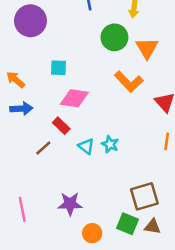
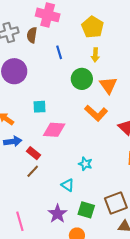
red rectangle: (61, 126) -> (34, 153), moved
cyan triangle: (86, 146) -> (68, 185), moved
purple star: (70, 204) -> (57, 214), turned -30
green square: (128, 224) -> (86, 210), moved

